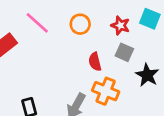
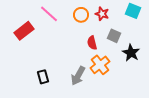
red star: (120, 25) -> (102, 14), moved
orange cross: (106, 91) -> (100, 65), turned 30

